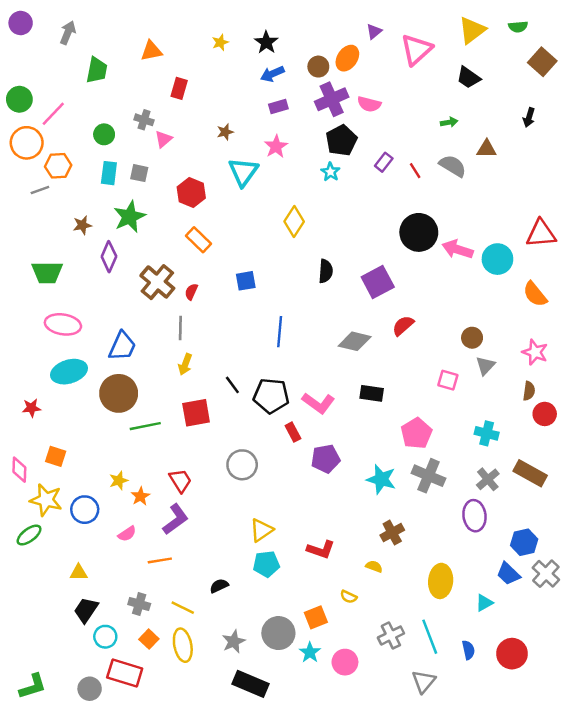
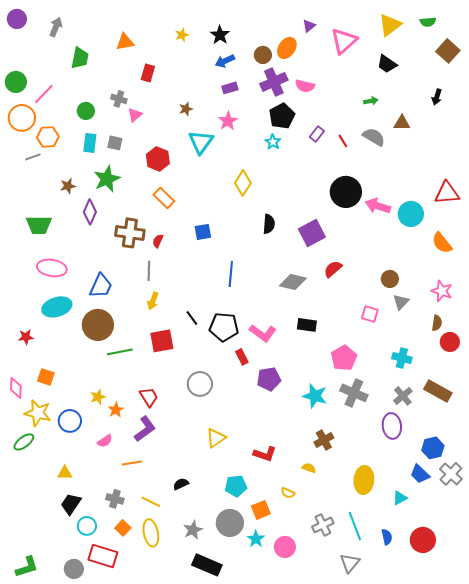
brown cross: (157, 282) -> (130, 233), turned -32
cyan pentagon: (266, 564) -> (236, 486), moved

